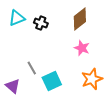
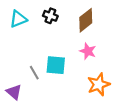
black cross: (41, 23) -> (50, 16), moved
cyan square: (52, 81) -> (56, 65), moved, turned 30

